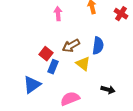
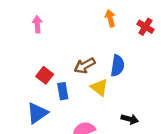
pink arrow: (58, 14) -> (37, 24), moved
red square: (46, 54) -> (45, 75), moved
blue rectangle: (53, 67) -> (63, 91), turned -32

